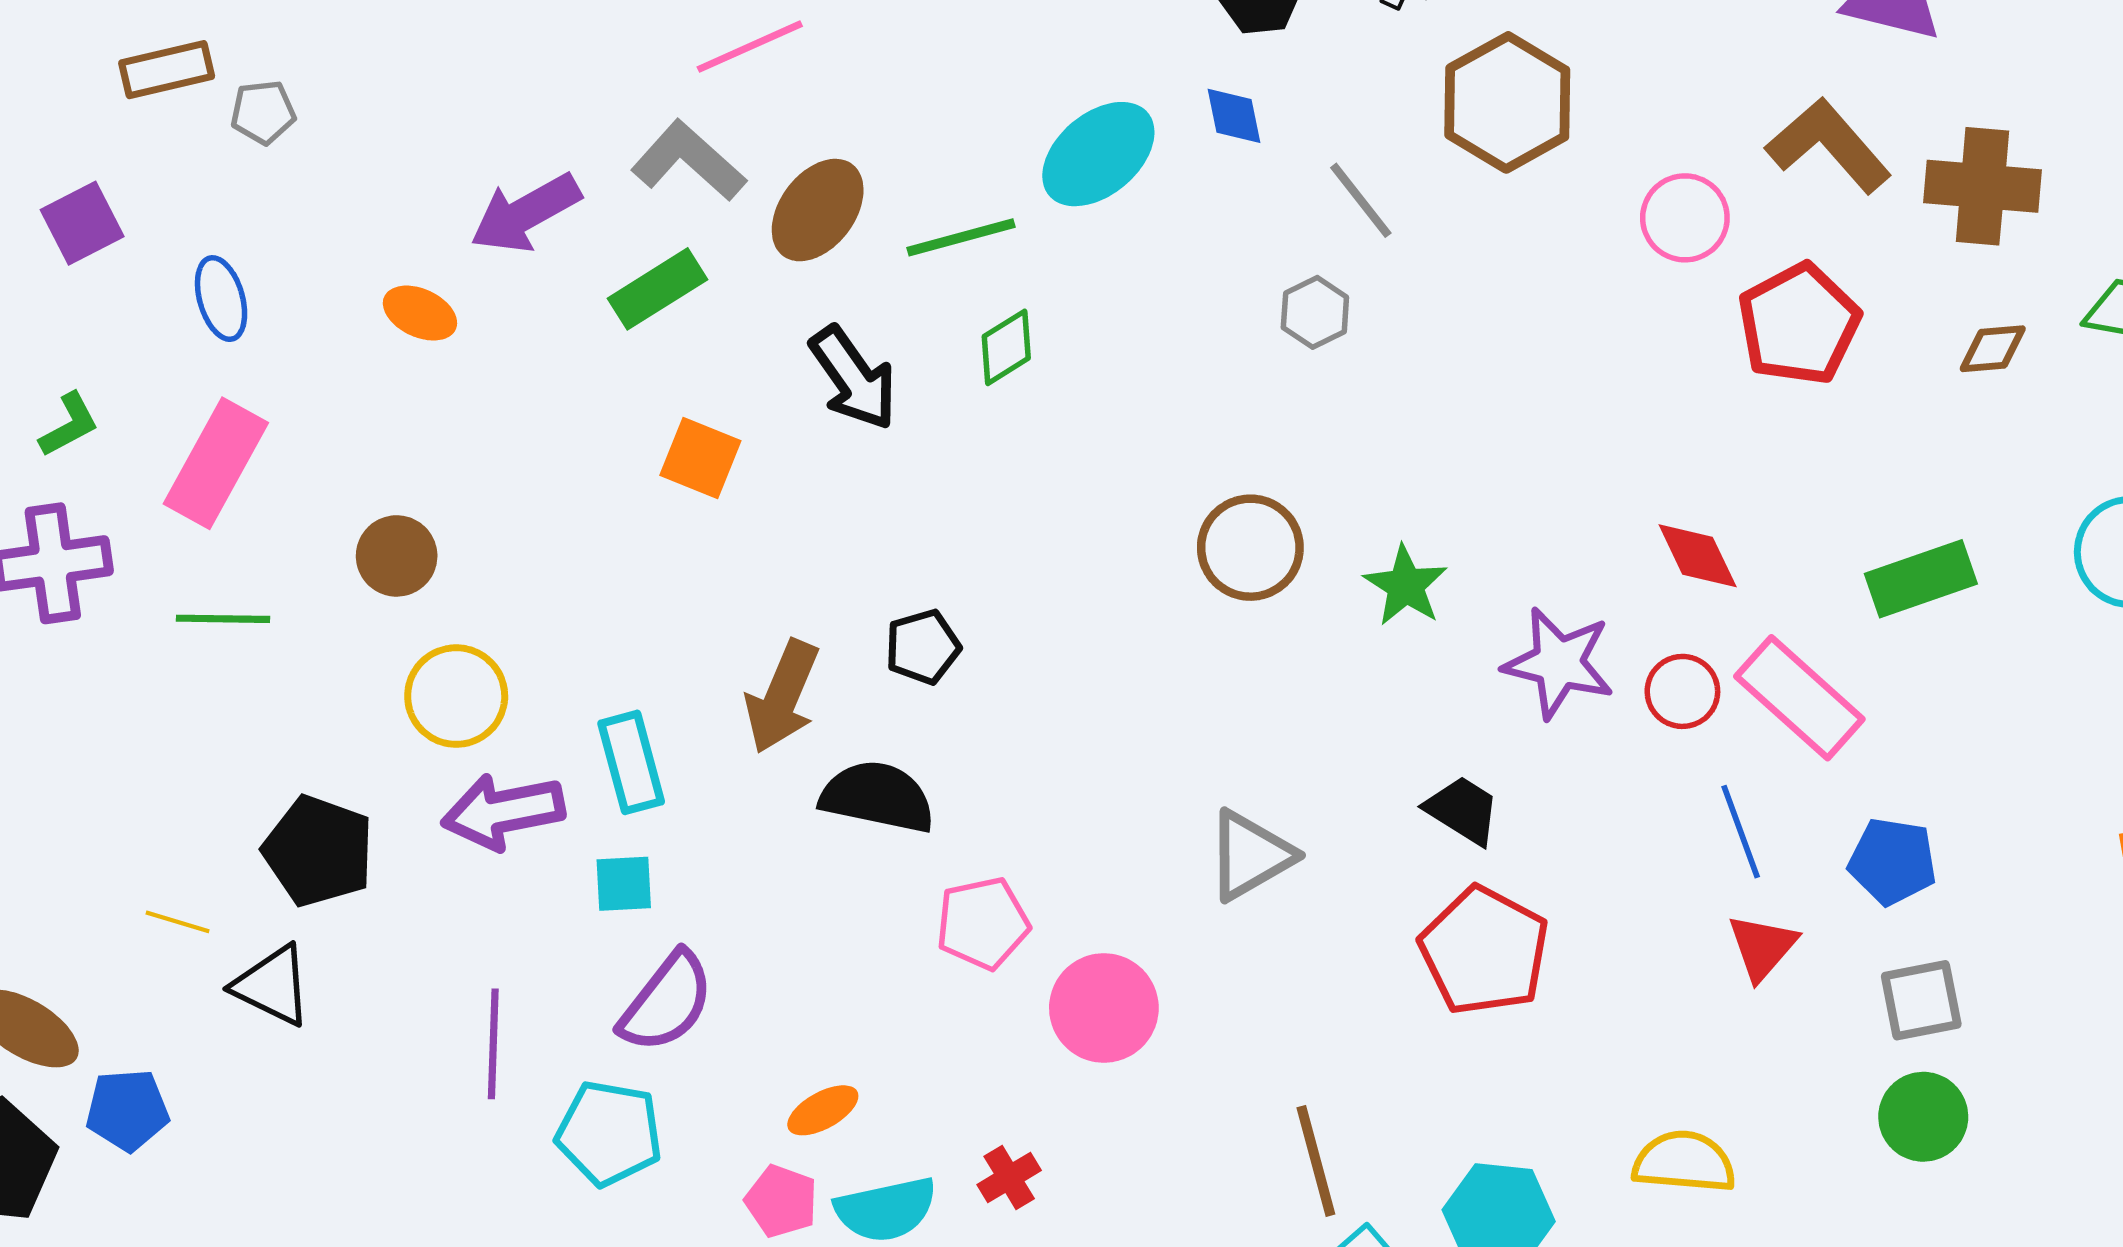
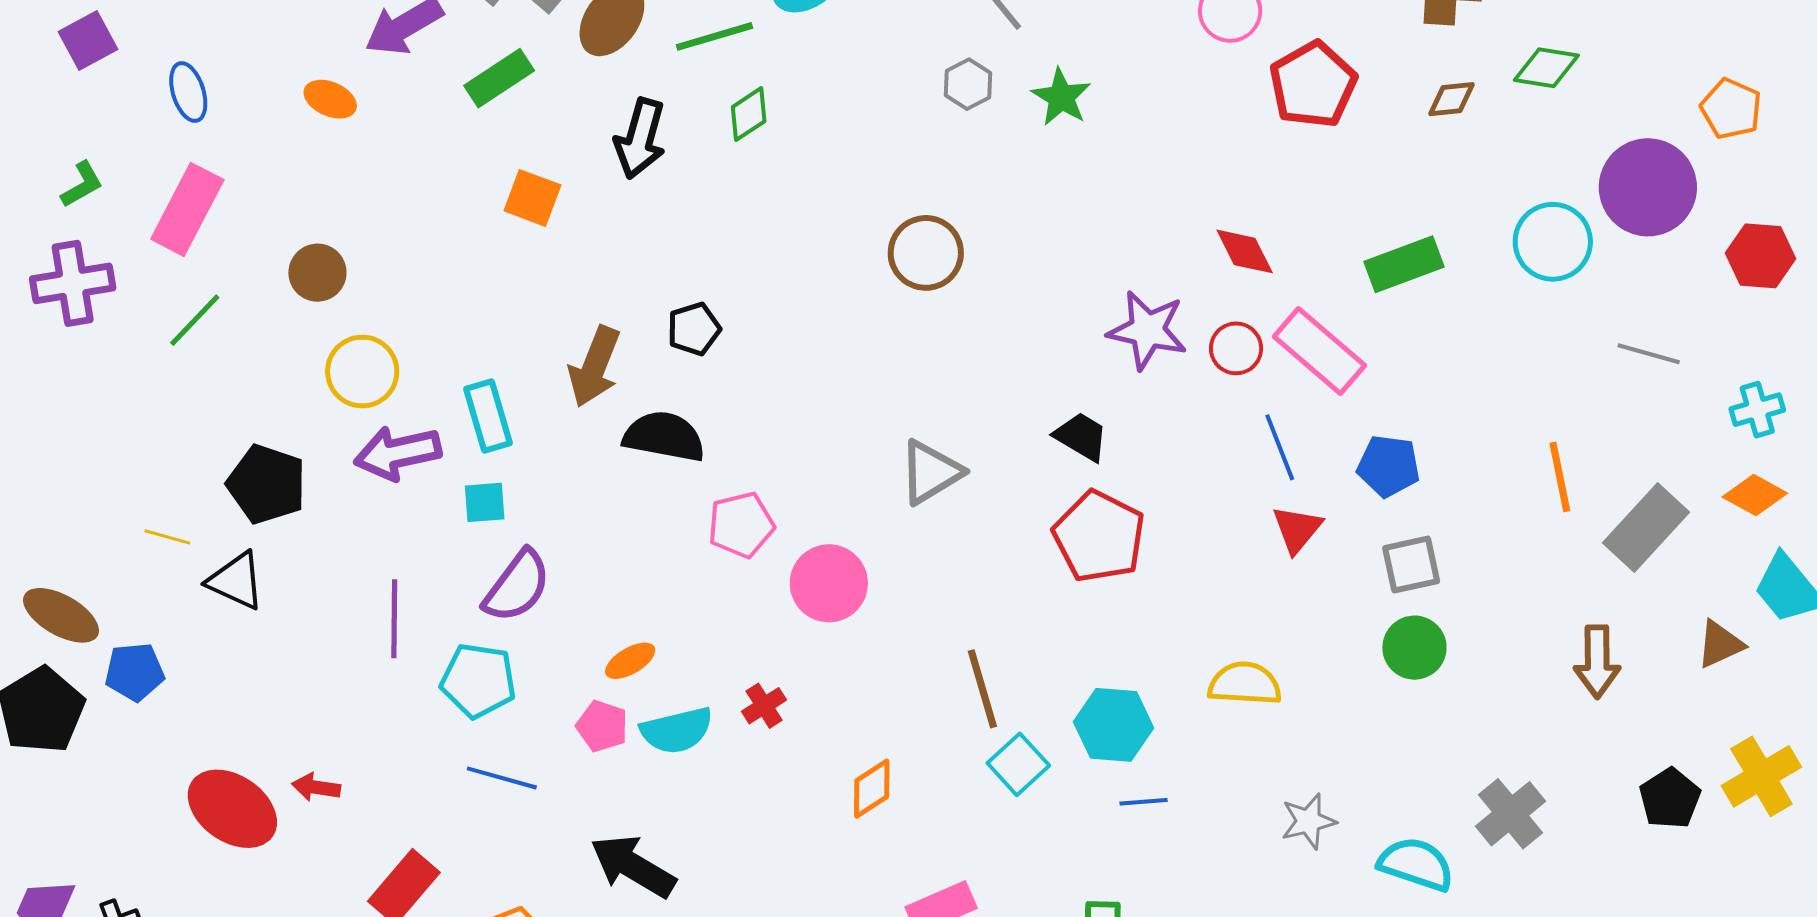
black arrow: (853, 378) -> (640, 138), turned 52
green star: (1406, 586) -> (1061, 97), moved
green line: (223, 619) -> (195, 320), turned -46

